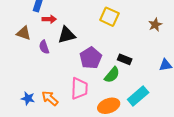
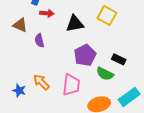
black triangle: (67, 35) -> (75, 24), moved
green semicircle: (112, 75) -> (105, 74), turned 72
orange arrow: (50, 98) -> (41, 82), moved

